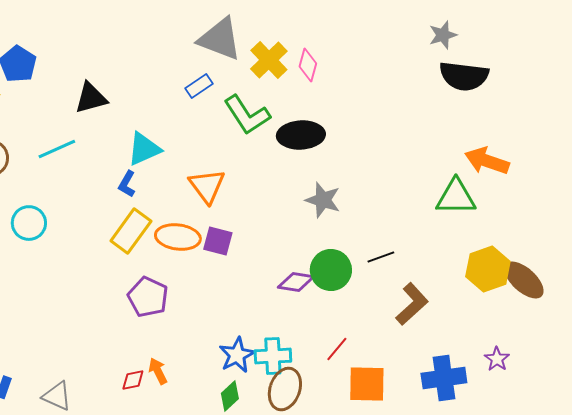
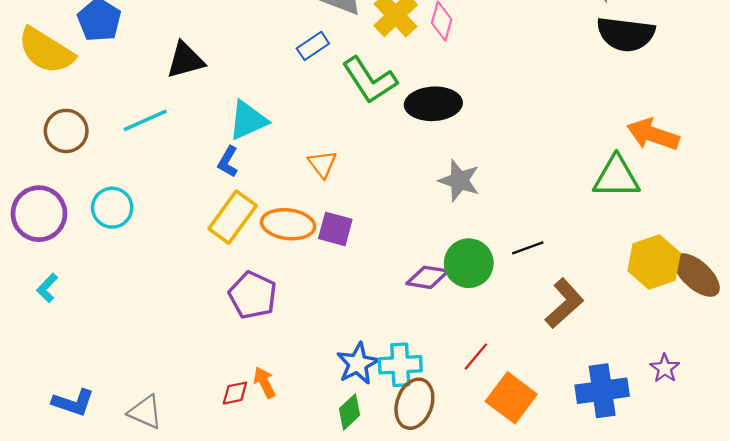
orange triangle: (207, 186) -> (322, 164), size x0.7
orange square: (367, 384) -> (511, 398), turned 36

